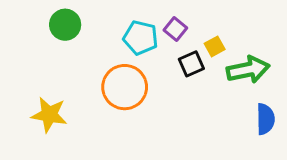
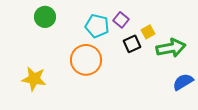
blue semicircle: (265, 119) -> (183, 82), turned -120

